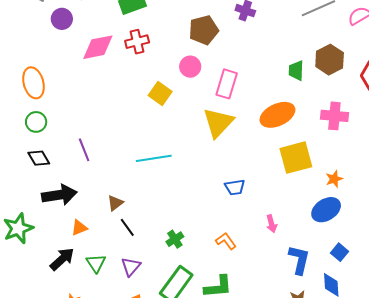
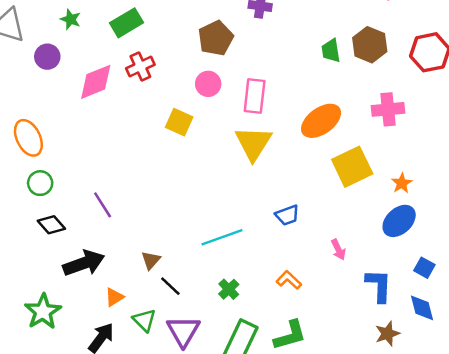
green trapezoid: (296, 70) -> (331, 51), moved
cyan line: (154, 158) -> (222, 237), moved
green triangle: (96, 263) -> (144, 320), moved
purple triangle: (131, 267) -> (183, 331), size x1.4

